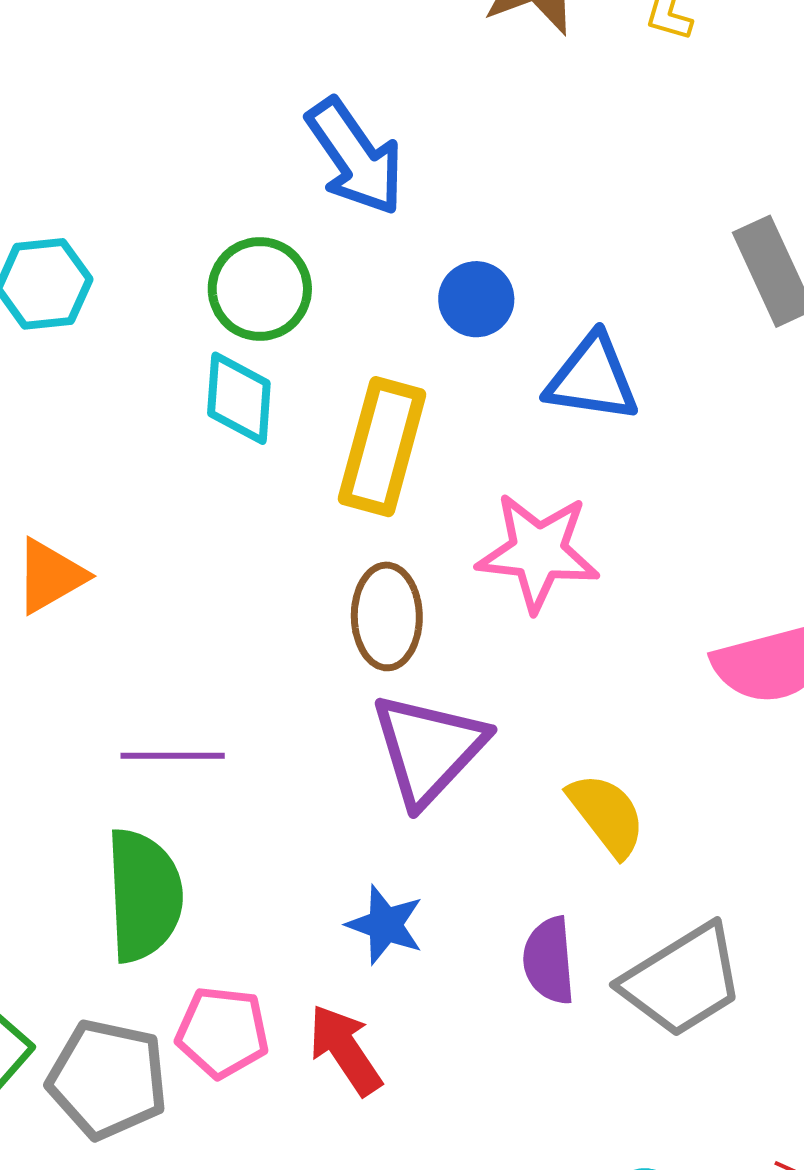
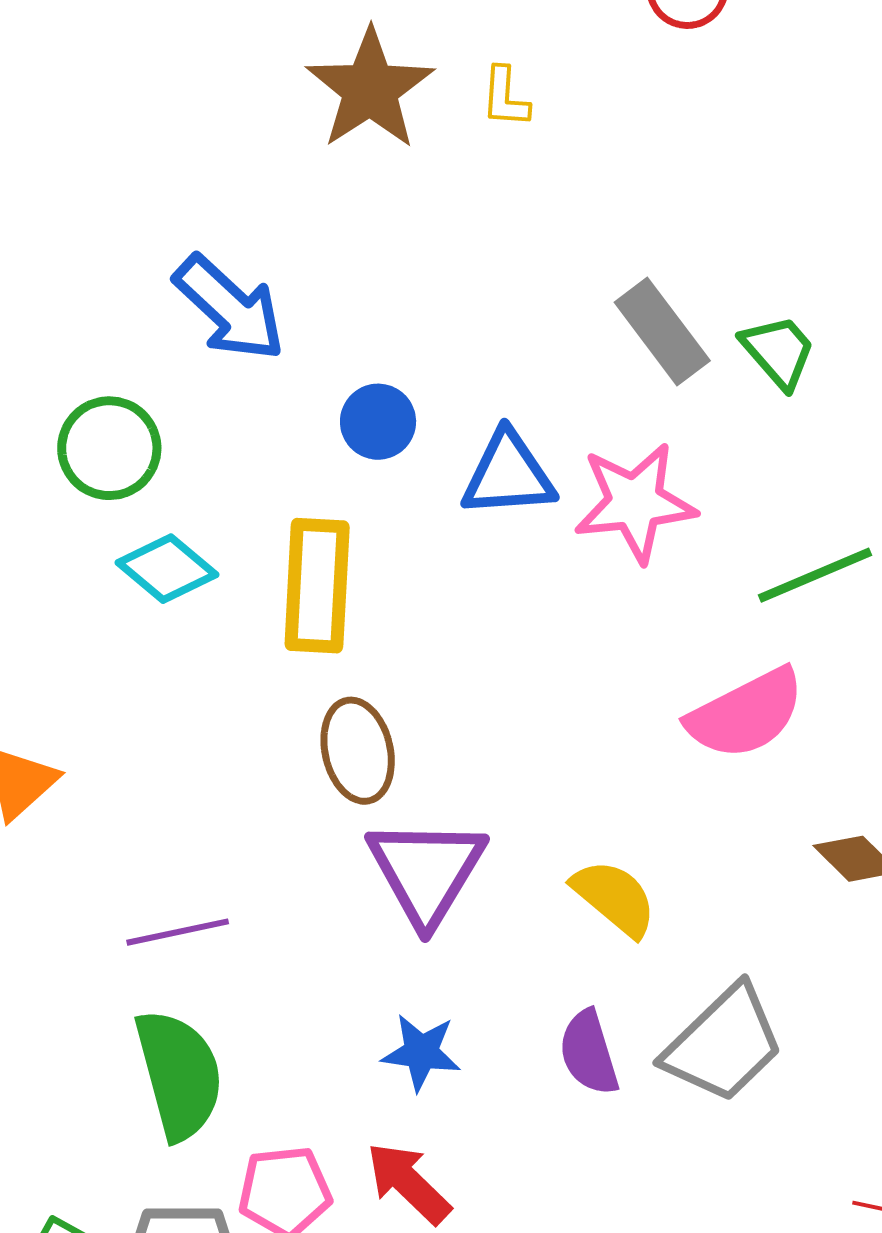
green circle: (260, 289) -> (109, 448), moved
cyan diamond: (239, 398) -> (167, 569), turned -42
pink star: (538, 552) -> (635, 503), moved

